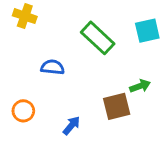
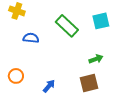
blue semicircle: (53, 67) -> (31, 38), moved
brown square: (117, 106) -> (89, 83), moved

